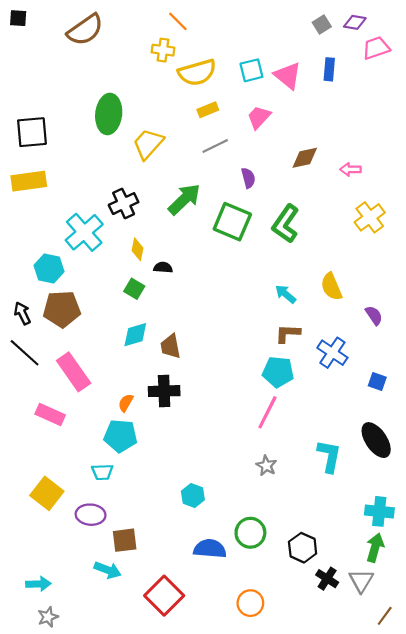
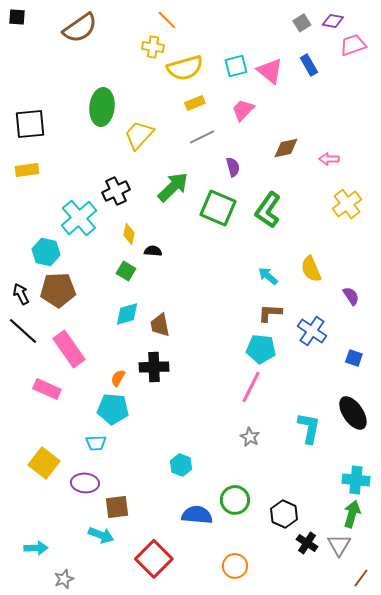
blue rectangle: (329, 69) -> (309, 65), turned -35
yellow rectangle: (29, 181) -> (27, 170), size x0.7
gray star: (48, 617) -> (64, 579), moved

